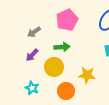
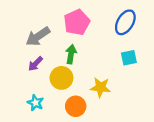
gray arrow: (34, 32) -> (38, 37), size x1.5
green arrow: (62, 47) -> (71, 54), turned -77

